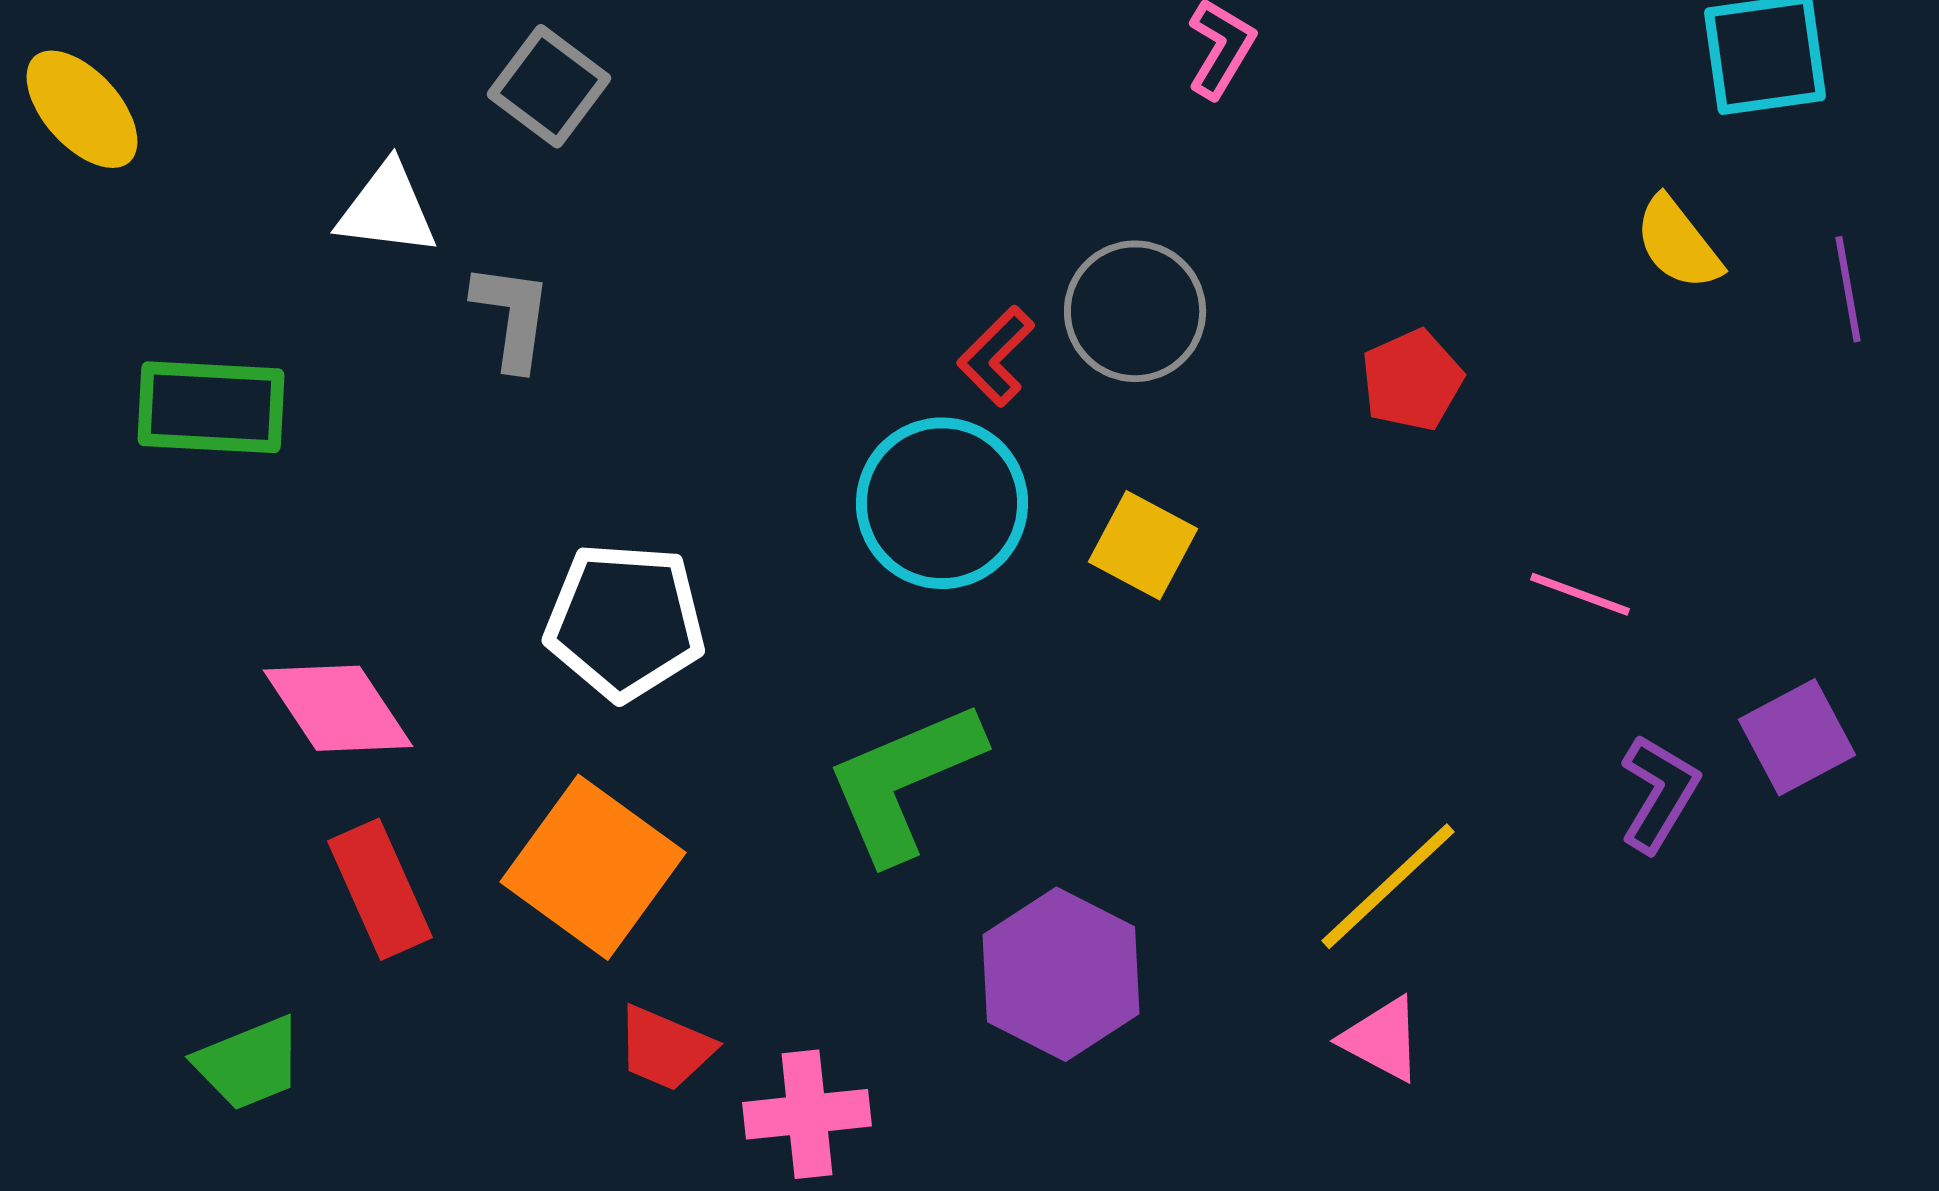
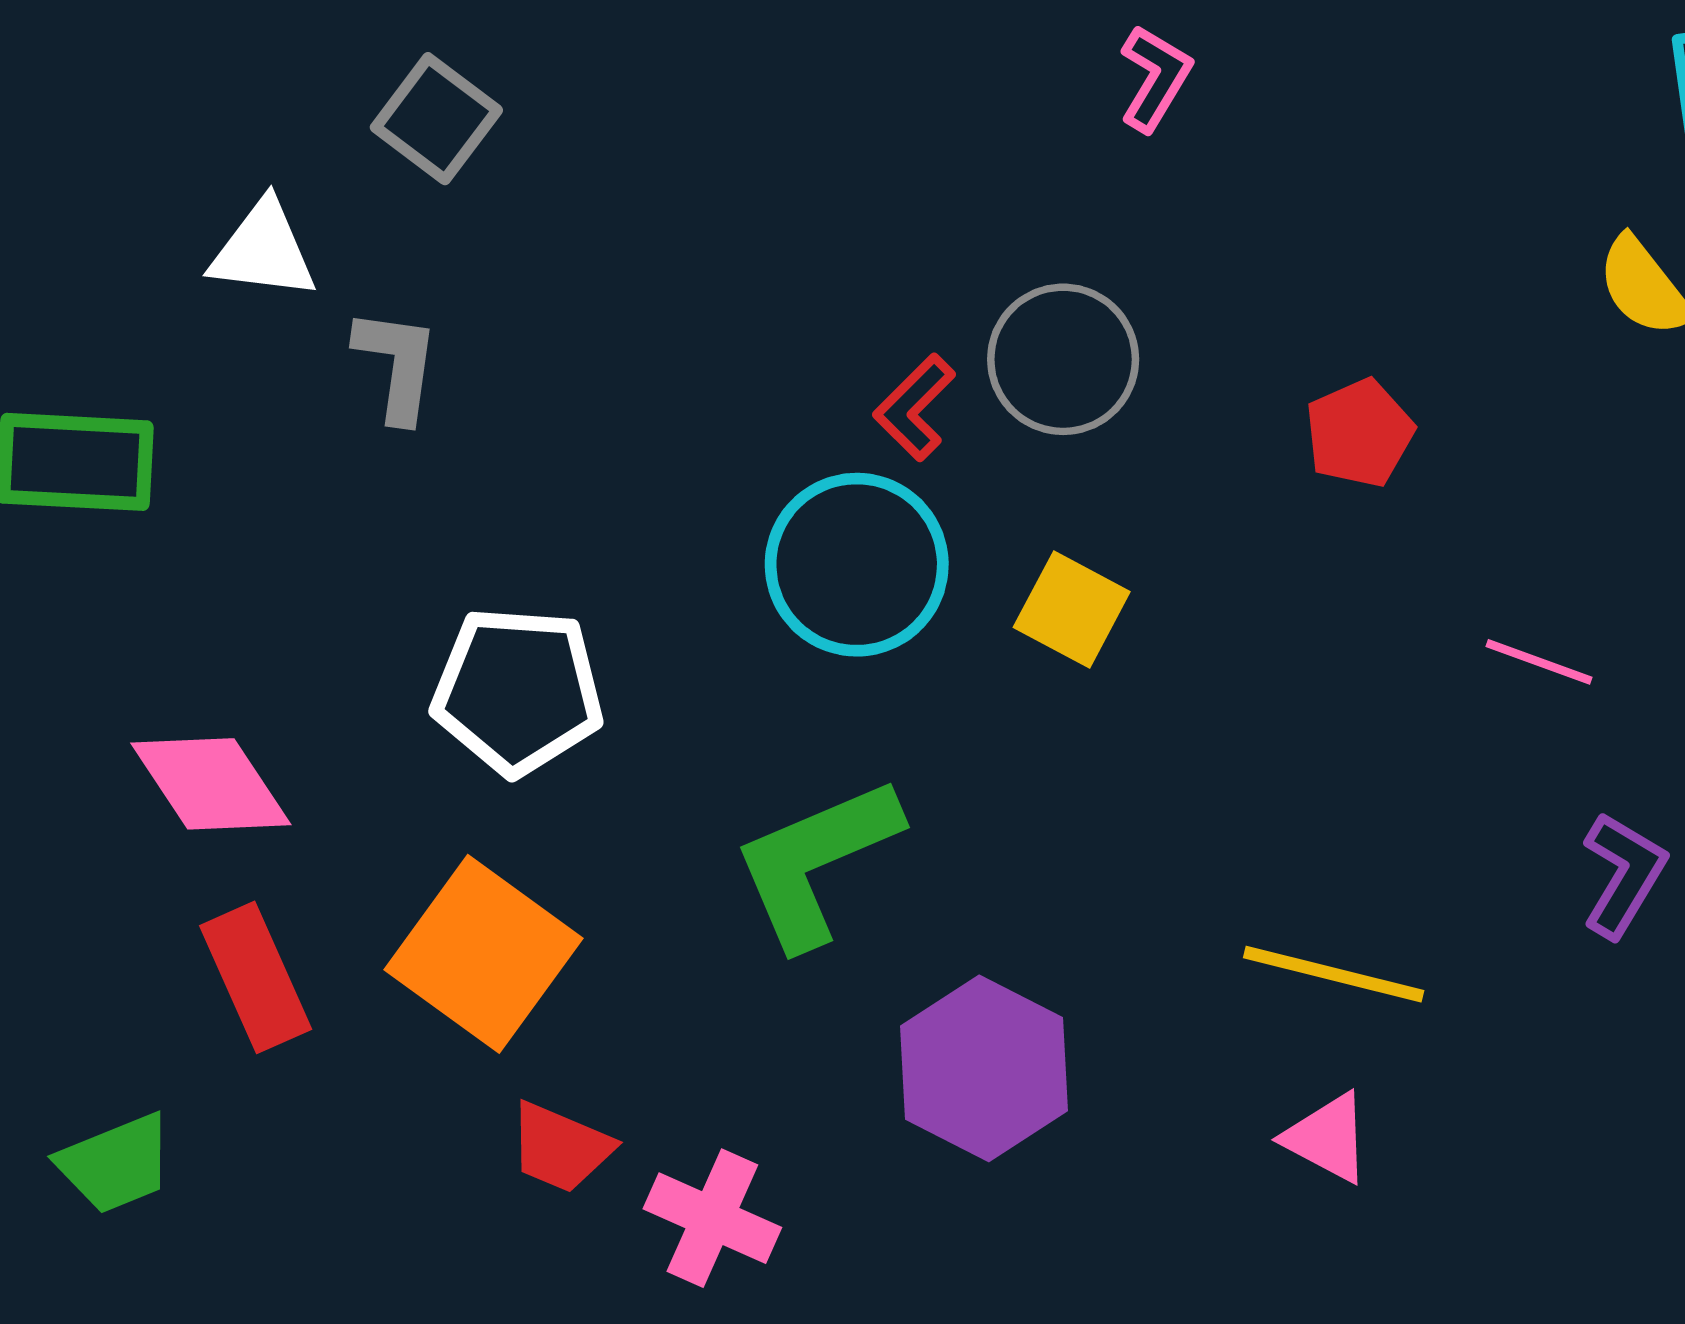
yellow line: (1388, 886) -> (1334, 974), turned 57
pink cross: (807, 1114) -> (712, 1218), turned 30

